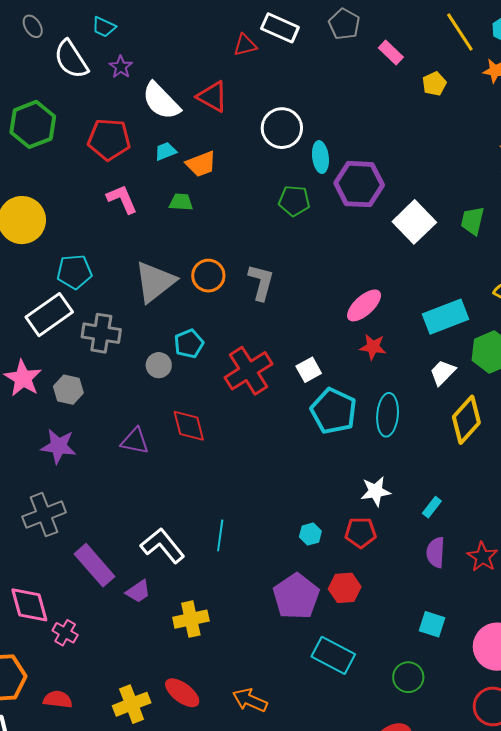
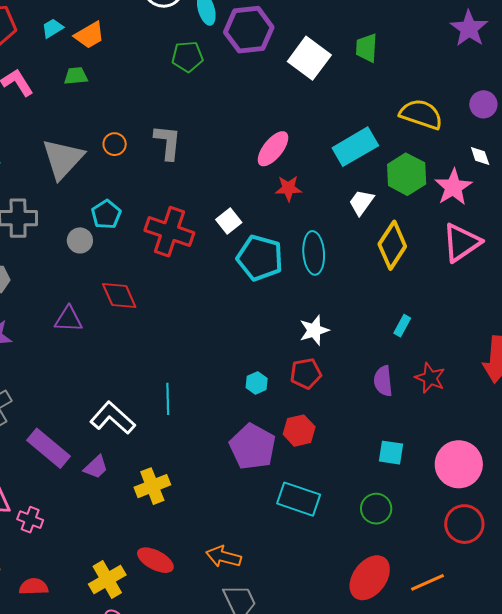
orange circle: (208, 276) -> (115, 144), size x0.7
red cross: (249, 371) -> (169, 232), turned -30
cyan rectangle: (432, 507) -> (402, 326), moved

